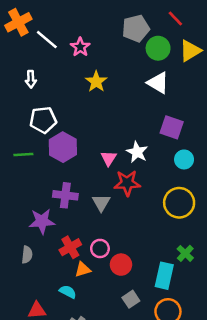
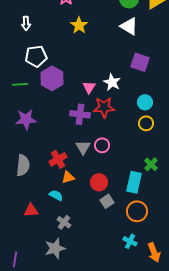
cyan circle: (184, 159) -> (145, 102), moved
purple cross: (65, 195) -> (80, 114), moved
gray triangle: (101, 203) -> (83, 147), moved
yellow circle: (179, 203) -> (146, 123), size x0.6
purple star: (42, 221) -> (26, 119), moved
pink circle: (100, 248) -> (102, 145), moved
gray semicircle: (27, 255) -> (23, 165), size x1.5
red circle: (121, 265) -> (99, 182), moved

